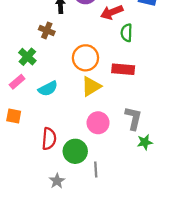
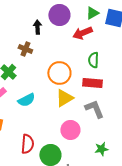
green semicircle: (127, 33) -> (93, 60), moved
gray L-shape: (133, 118) -> (94, 109), moved, turned -35
green star: (145, 142) -> (101, 149), moved

